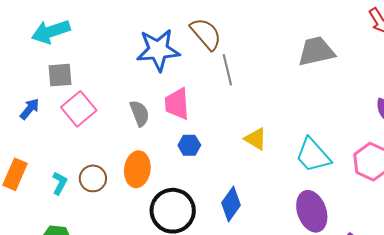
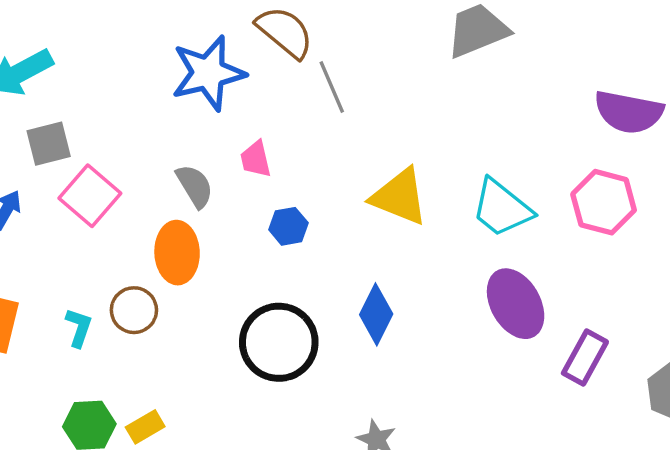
pink trapezoid: (177, 104) -> (256, 159), size x0.7
yellow triangle: (256, 139) -> (399, 197), size x1.5
orange ellipse: (137, 169) -> (177, 253), moved

